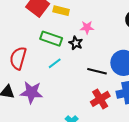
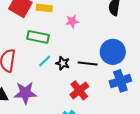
black star: (76, 43) -> (63, 63), moved
red cross: (100, 99) -> (79, 90), moved

